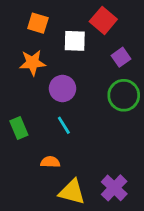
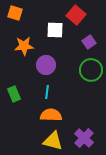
orange square: (38, 23) -> (15, 13), moved
cyan line: (64, 125) -> (47, 92), turned 40
orange semicircle: (50, 162) -> (51, 115), moved, size x1.5

